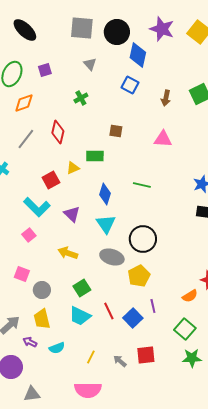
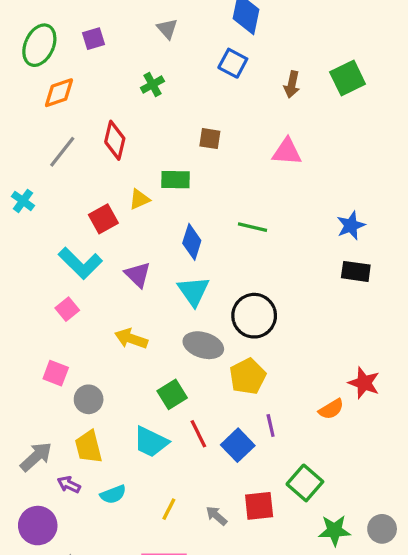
green square: (82, 288) -> (172, 394), moved
green square: (185, 329) -> (305, 483), moved
green star: (192, 358) -> (334, 530), moved

